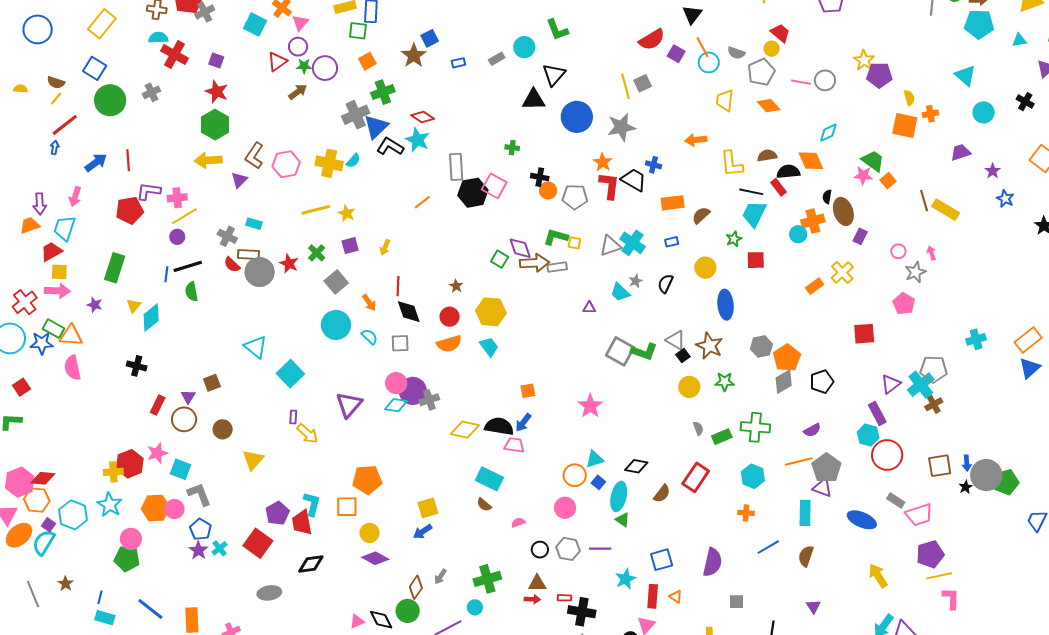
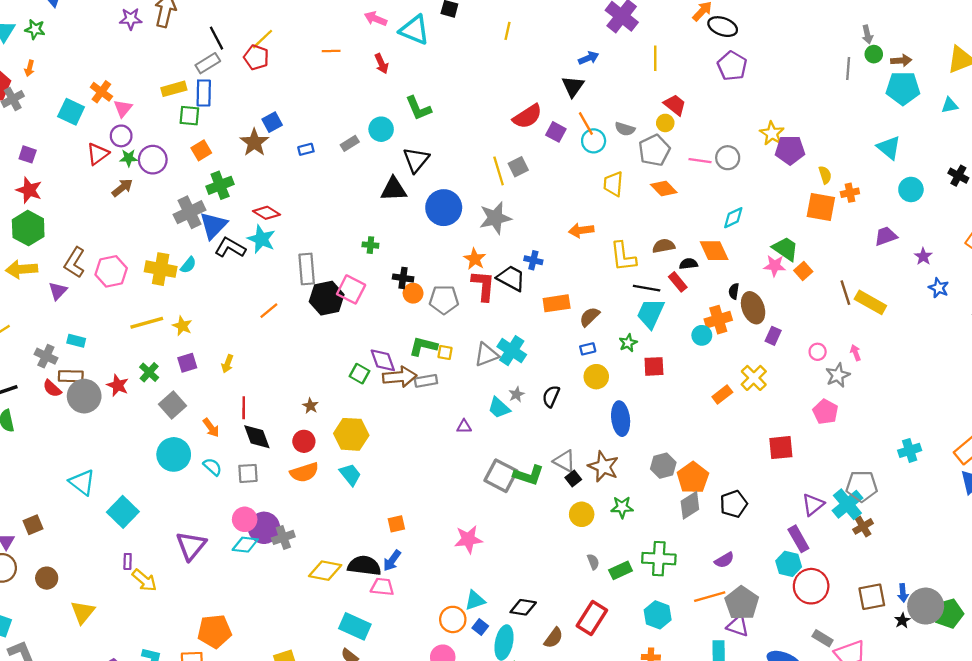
black semicircle: (788, 172) -> (688, 264), size x0.7
blue rectangle: (672, 242) -> (588, 349), moved
pink star: (590, 406) -> (468, 539), turned 30

